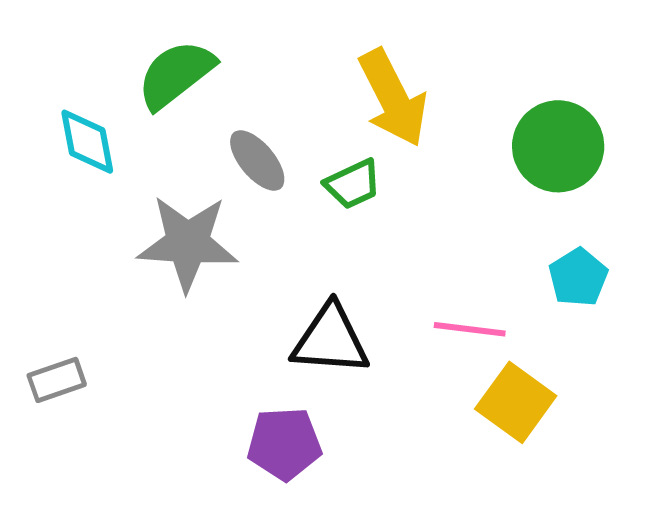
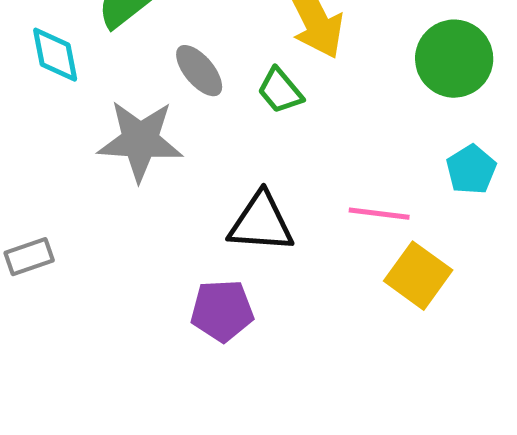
green trapezoid: (353, 184) -> (280, 91), turned 75

